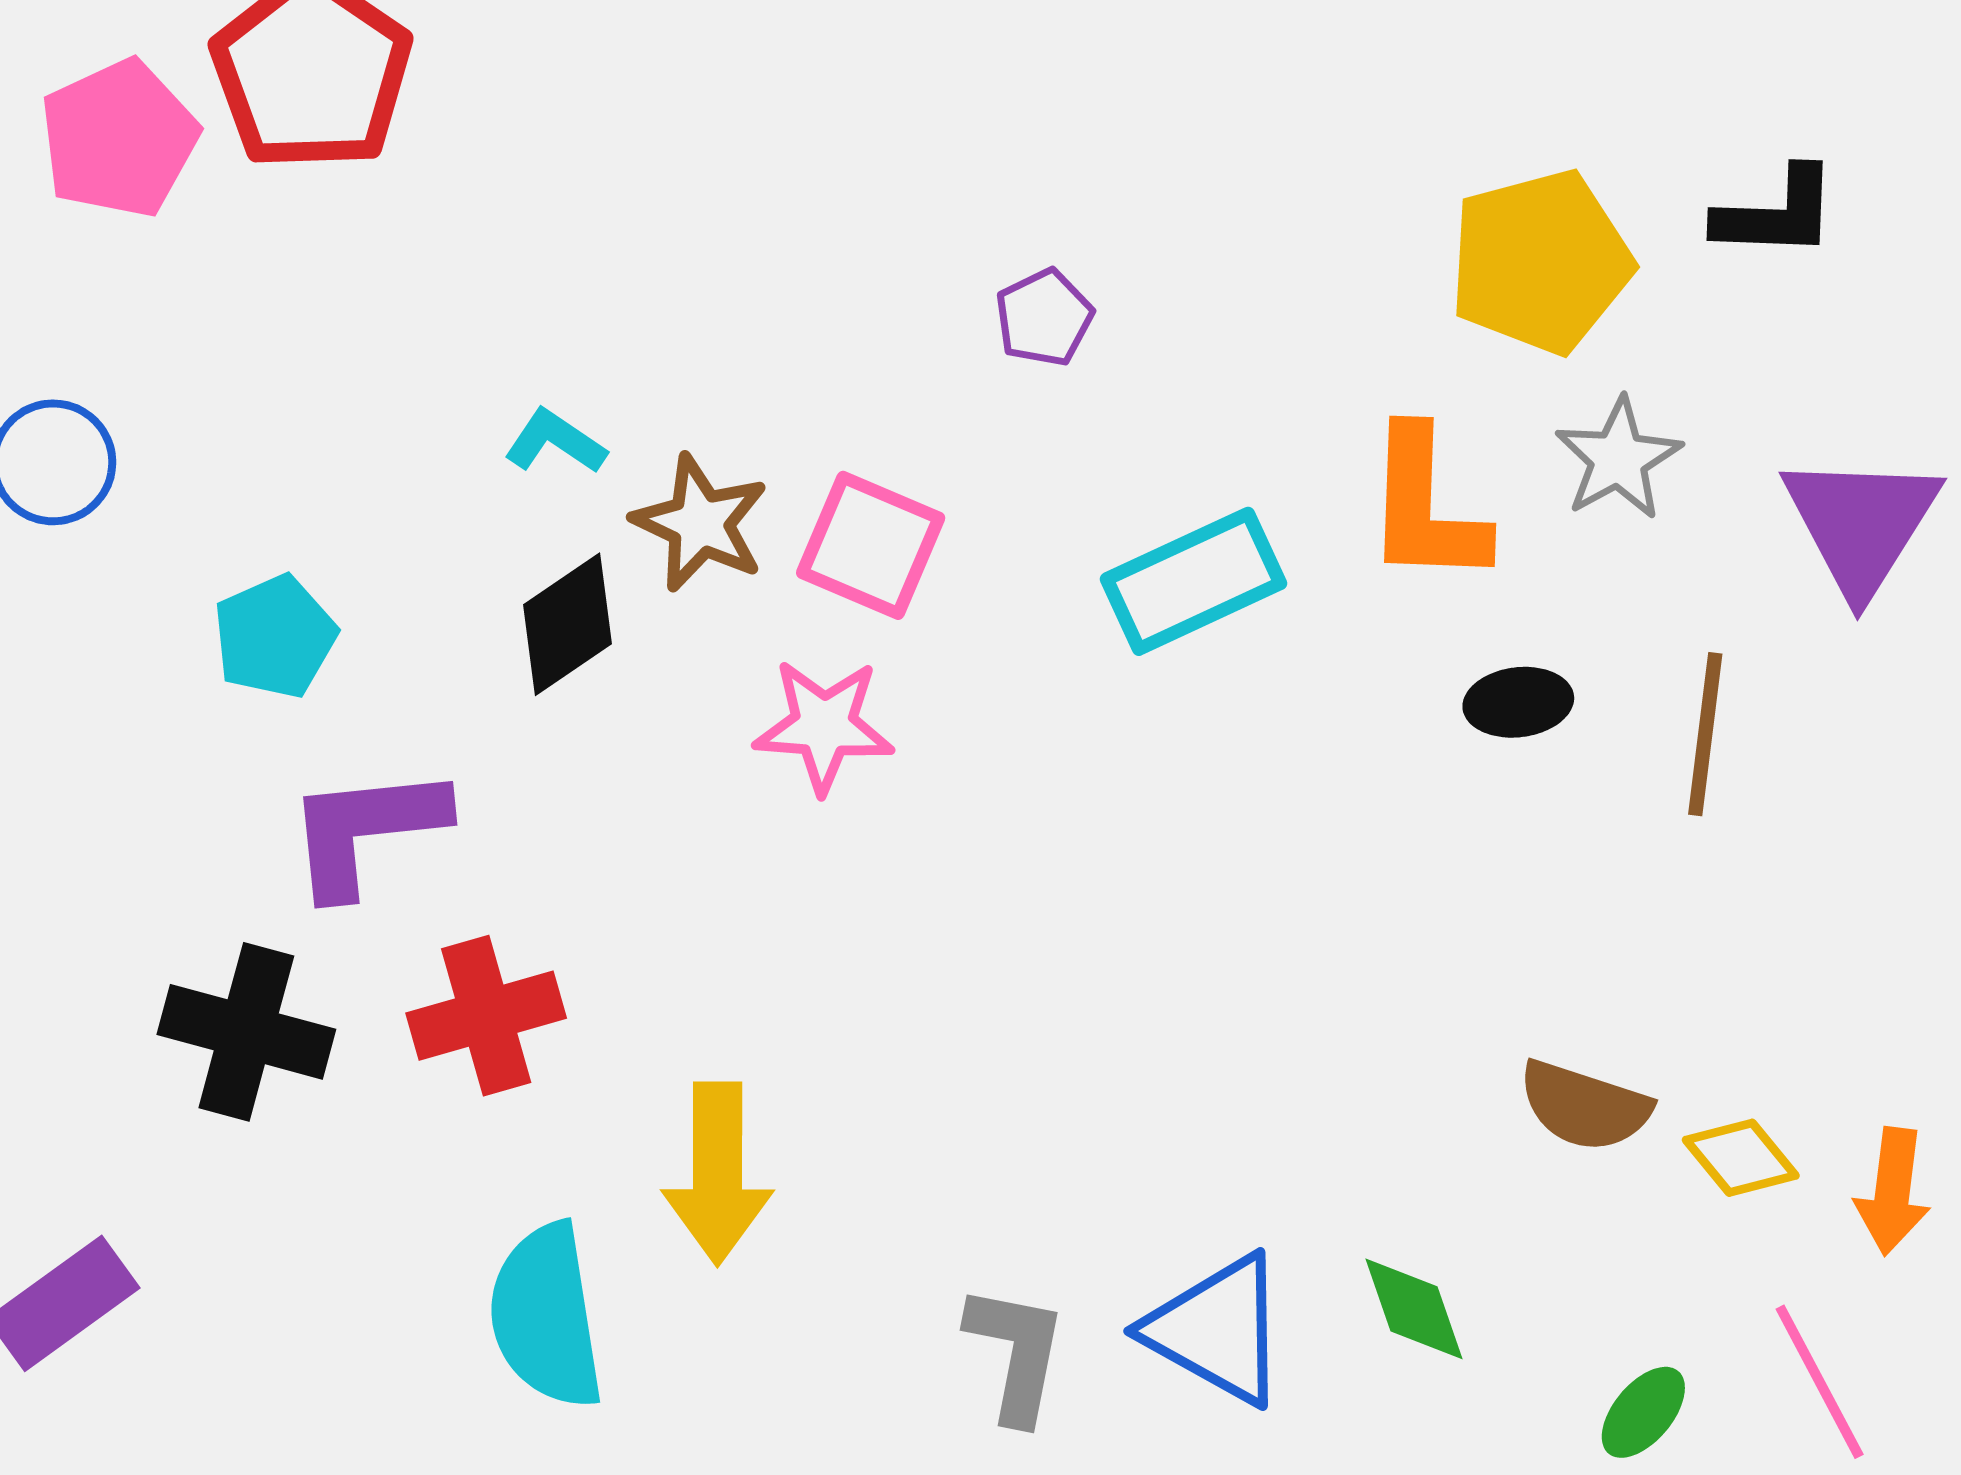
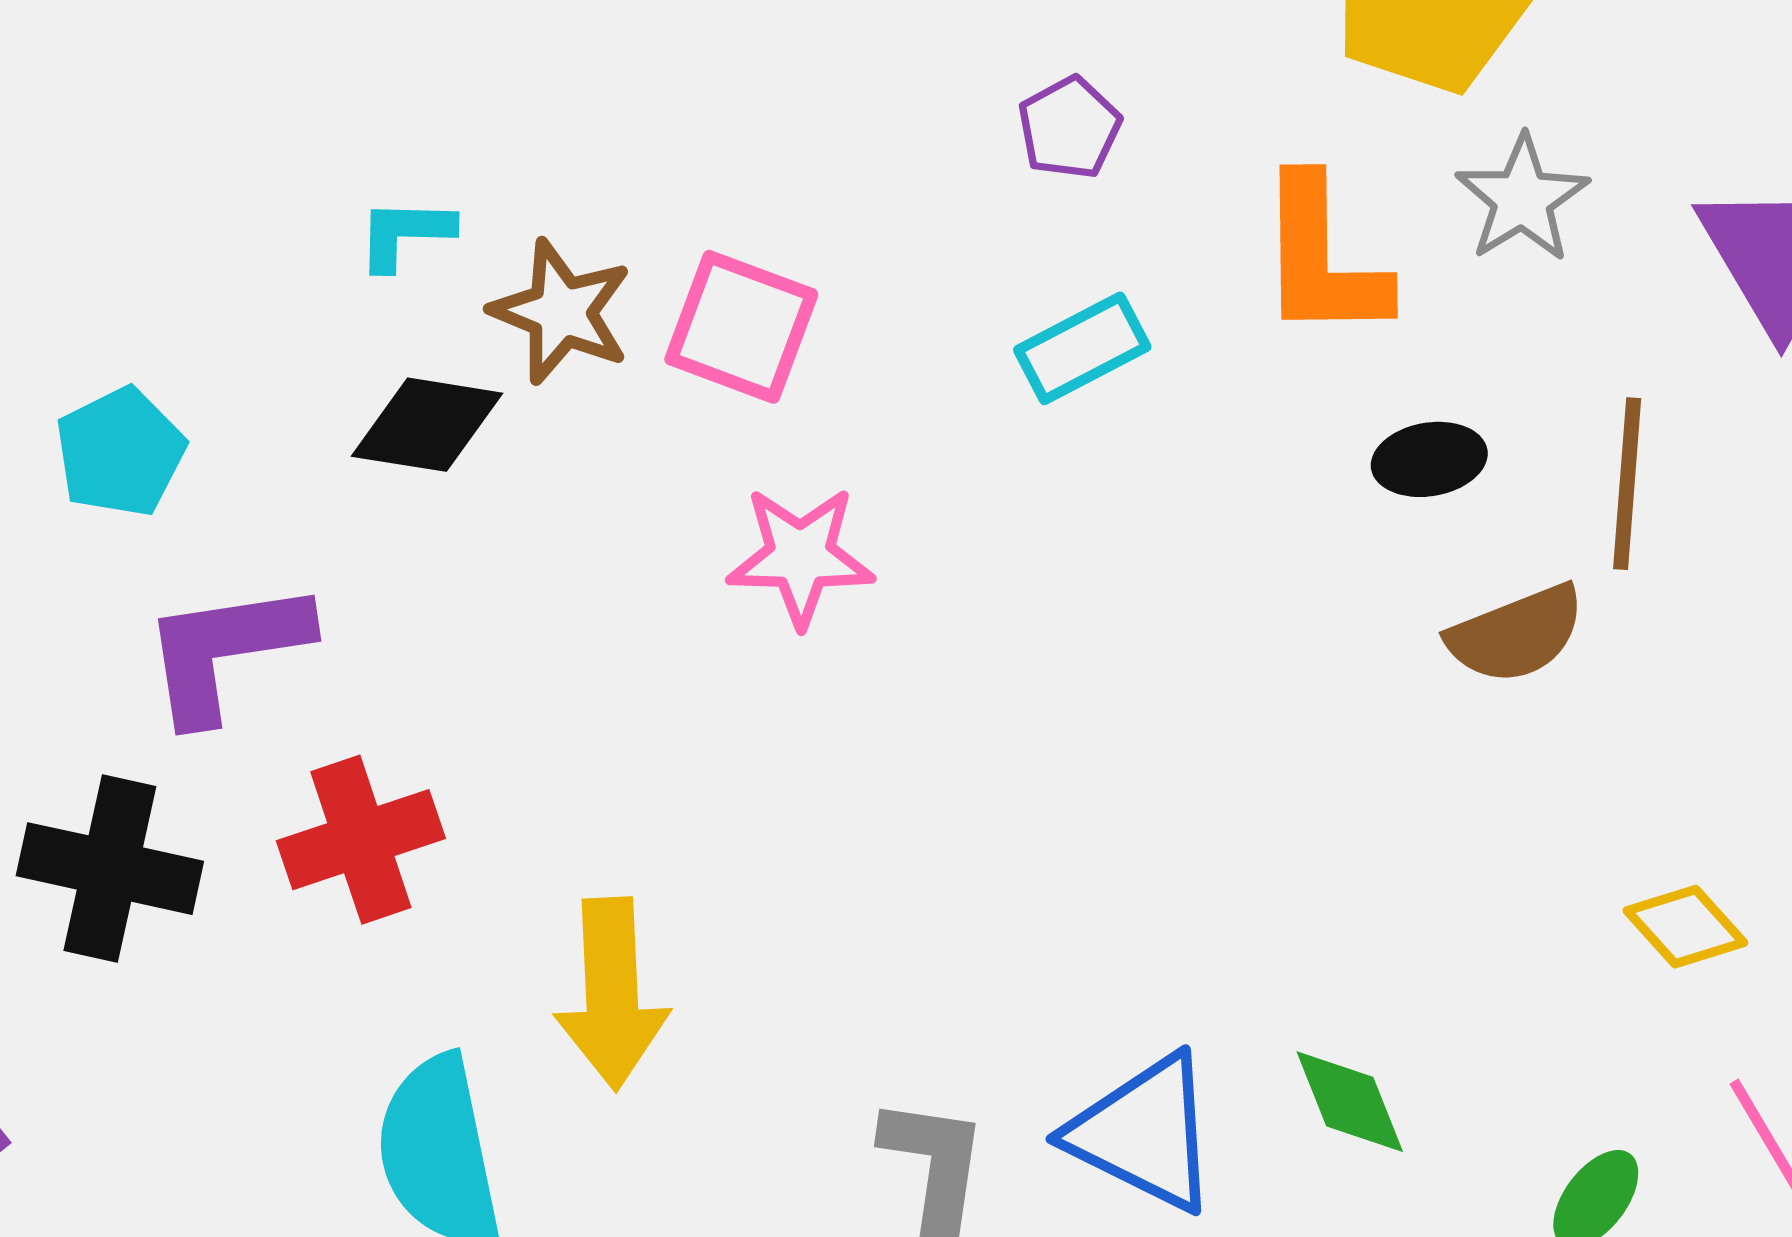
purple pentagon: (1044, 318) -> (1069, 128), moved
cyan L-shape: (555, 442) -> (405, 234), turned -30
cyan rectangle: (1193, 581) -> (1082, 348), size x0.7
black diamond: (567, 624) -> (427, 425), turned 46
pink star: (824, 726) -> (801, 556), moved
brown semicircle: (1585, 1106) -> (1516, 634), moved, turned -37

